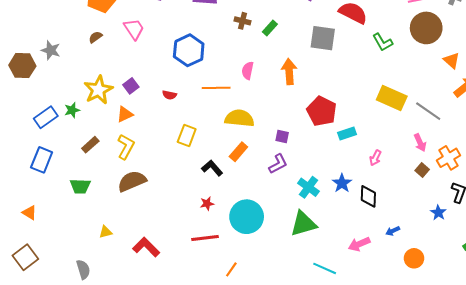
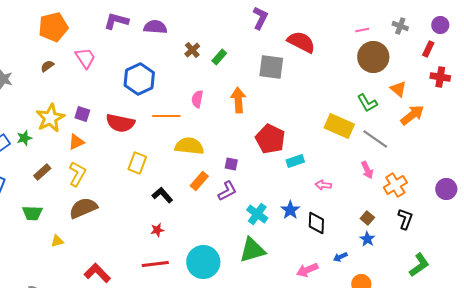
brown cross: (243, 21) -> (192, 50), turned 35
green L-shape: (383, 42) -> (367, 103), moved
purple square: (131, 86) -> (82, 114), turned -35
red semicircle: (169, 95) -> (120, 123), size x2.0
orange rectangle: (238, 152) -> (199, 181), moved
pink arrow: (375, 158) -> (323, 185), turned 70
brown square: (422, 170) -> (367, 218), moved
blue star: (438, 213) -> (367, 239), moved
cyan circle: (247, 217) -> (203, 262), moved
yellow triangle: (106, 232) -> (57, 241), moved

